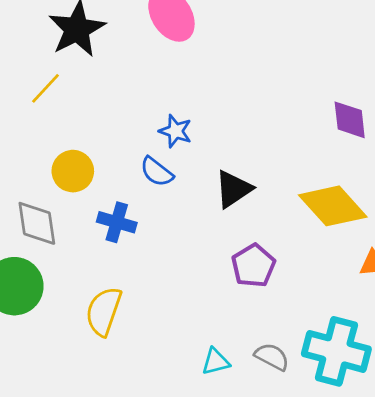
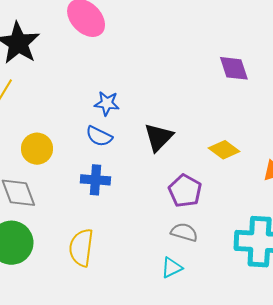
yellow diamond: (333, 206) -> (224, 150), moved, size x0.6
blue cross: (117, 222) -> (95, 180), moved
gray semicircle: (272, 357) -> (184, 232), moved

